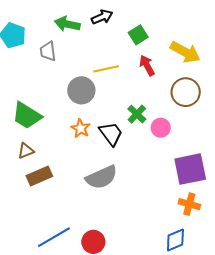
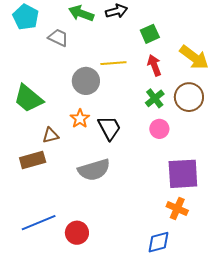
gray trapezoid: (48, 51) -> (58, 38), turned 115
green cross: (137, 114) -> (155, 98), moved
brown triangle: (26, 151) -> (51, 135), moved

